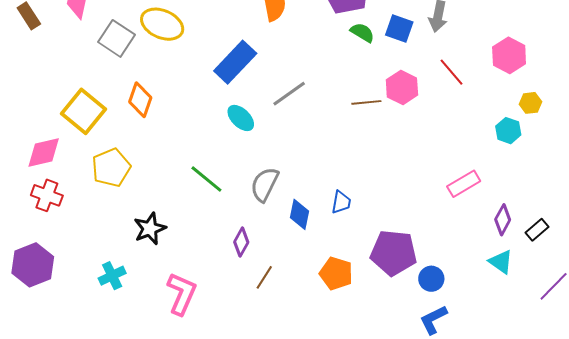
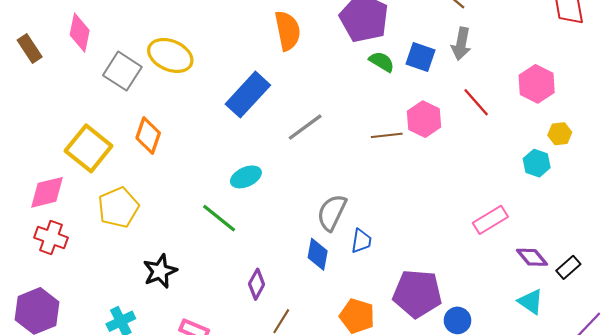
cyan ellipse: (241, 118) -> (246, 177), moved, turned -68
gray semicircle: (265, 184) -> (332, 213), moved
purple diamond: (503, 220) -> (532, 257), turned -68

